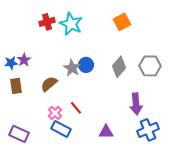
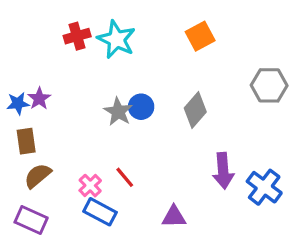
gray hexagon: (150, 66) -> (269, 85), moved
brown semicircle: (49, 84) -> (38, 176), moved
blue cross: (148, 130) -> (264, 187), moved, turned -30

